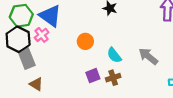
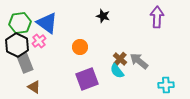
cyan semicircle: (114, 55) -> (117, 71), moved
purple square: (93, 76) -> (87, 79), size x1.6
brown cross: (113, 78) -> (120, 59), moved, turned -32

